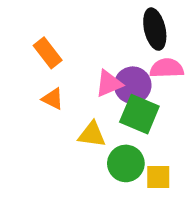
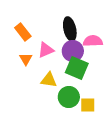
black ellipse: (155, 29) -> (70, 29), moved
pink triangle: (109, 83) -> (46, 50), moved
orange triangle: (53, 99) -> (26, 59), turned 32

